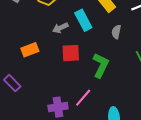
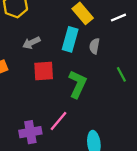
cyan rectangle: (83, 20) -> (70, 39), moved, turned 45

